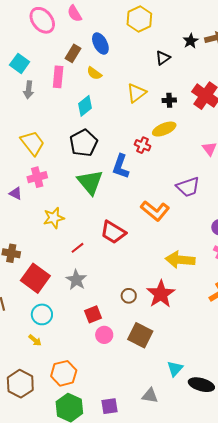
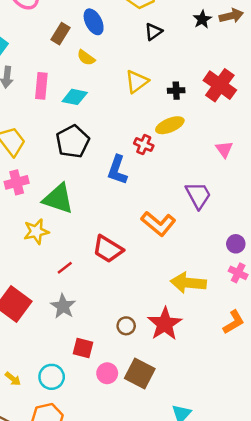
black triangle: (163, 58) -> (153, 32), moved
pink rectangle: (58, 77) -> (41, 86), moved
cyan diamond: (85, 106) -> (75, 97), turned 50
green triangle: (90, 182) -> (58, 199), moved, turned -32
purple trapezoid: (188, 187) -> (198, 195), turned -100
cyan circle: (42, 314) -> (52, 377), moved
red square: (93, 314) -> (83, 348), turned 36
pink circle: (104, 335) -> (107, 373), moved

